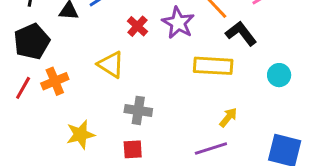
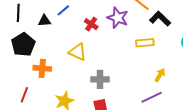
yellow rectangle: (213, 66) -> (145, 43), size x0.7
orange cross: (55, 81) -> (42, 68), turned 36
red line: (23, 88) -> (24, 95), moved

